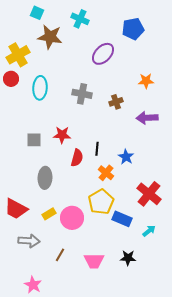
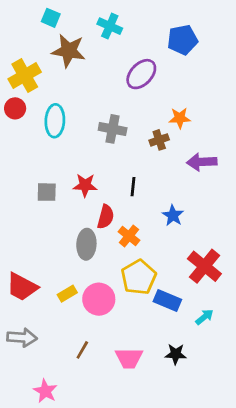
orange star: (146, 81) -> (180, 118), moved
black line: (97, 149) -> (133, 187), moved
orange cross: (106, 173) -> (129, 236), moved
gray ellipse: (45, 178) -> (86, 244), moved
gray arrow: (29, 241) -> (22, 338), moved

